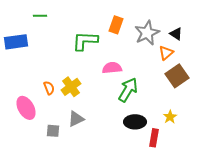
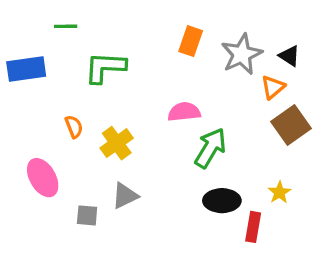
green L-shape: (85, 41) -> (105, 67), moved
orange semicircle: (49, 88) -> (74, 127), moved

